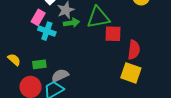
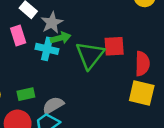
pink rectangle: (38, 17) -> (18, 35), turned -42
green triangle: (98, 17) -> (90, 55), moved, turned -35
cyan cross: (47, 31) -> (47, 49), moved

